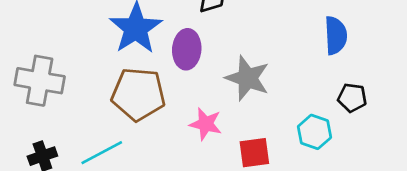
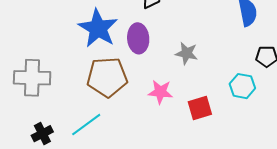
gray star: (247, 78) -> (187, 53), size x0.7

